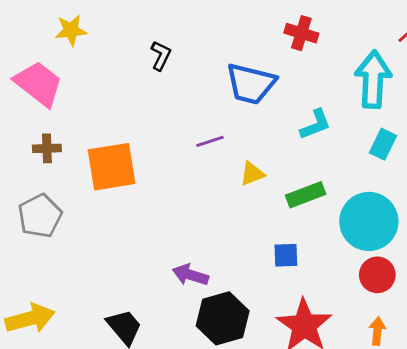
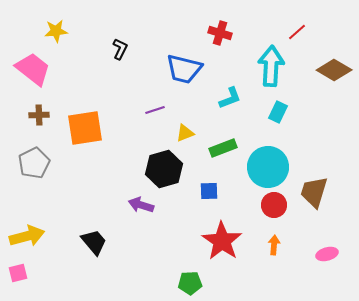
black hexagon: (223, 318) -> (164, 169), moved

